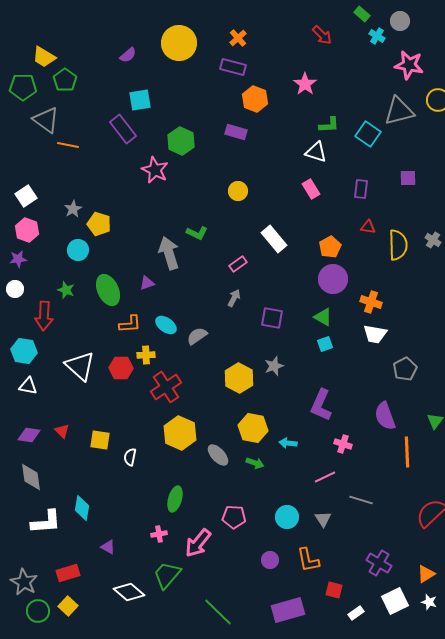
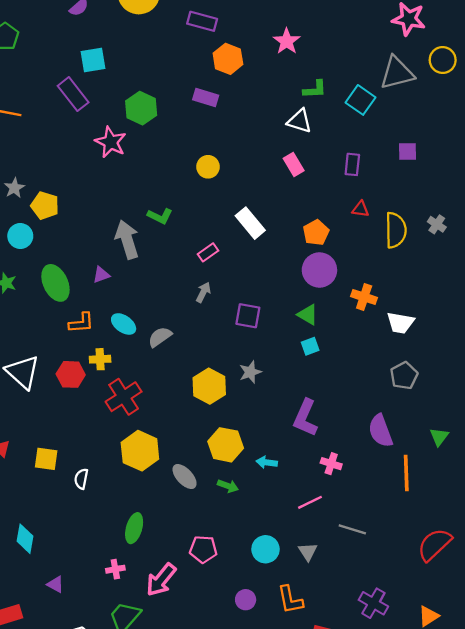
white trapezoid: (375, 334) -> (400, 323), moved

